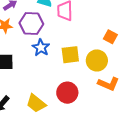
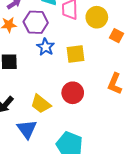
yellow circle: (97, 60) -> (97, 17), moved
orange L-shape: (108, 84) -> (115, 84), turned 90

